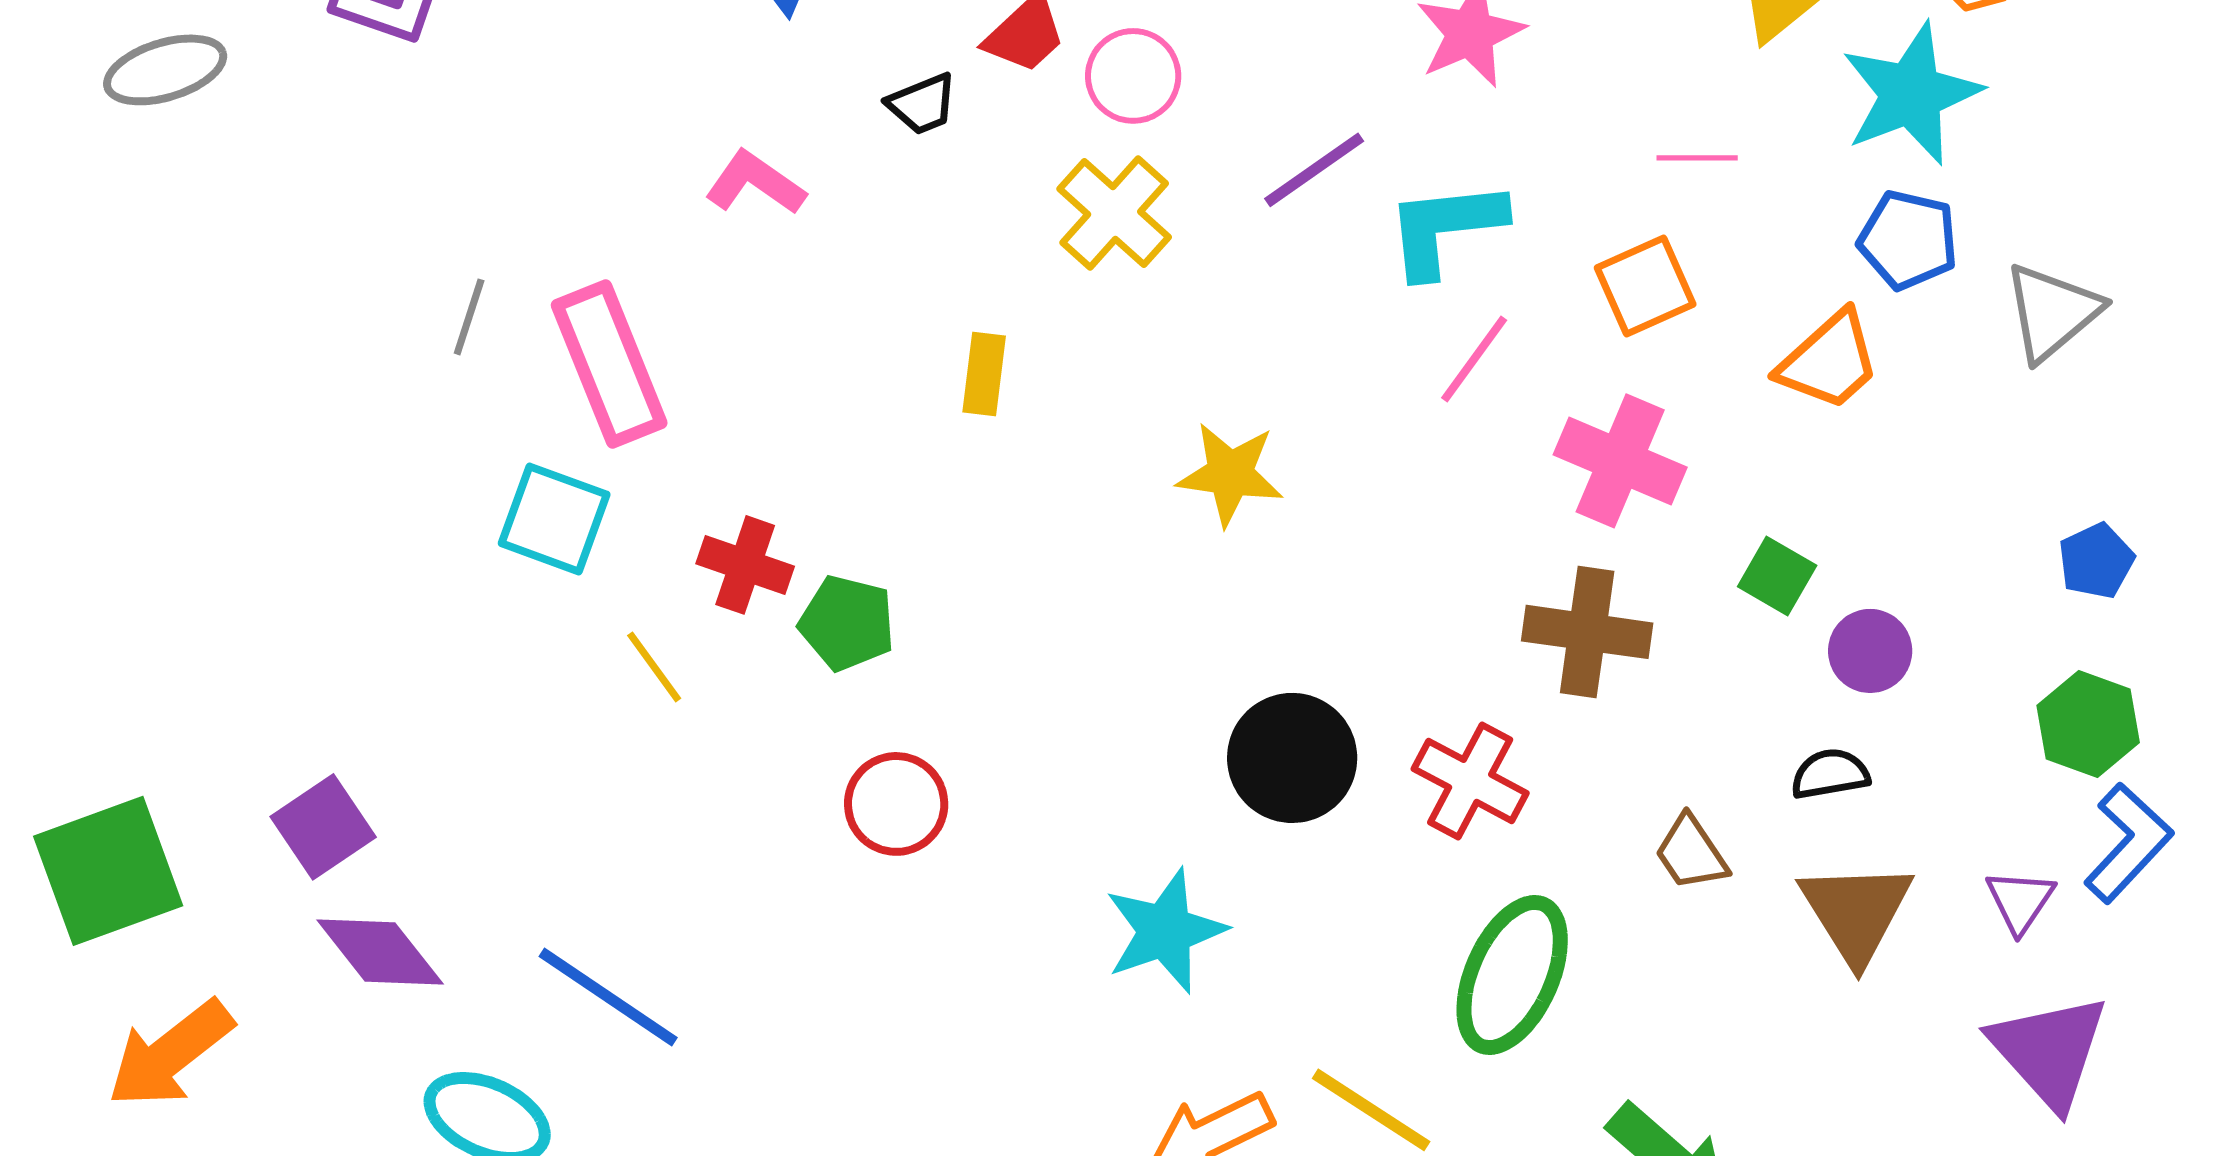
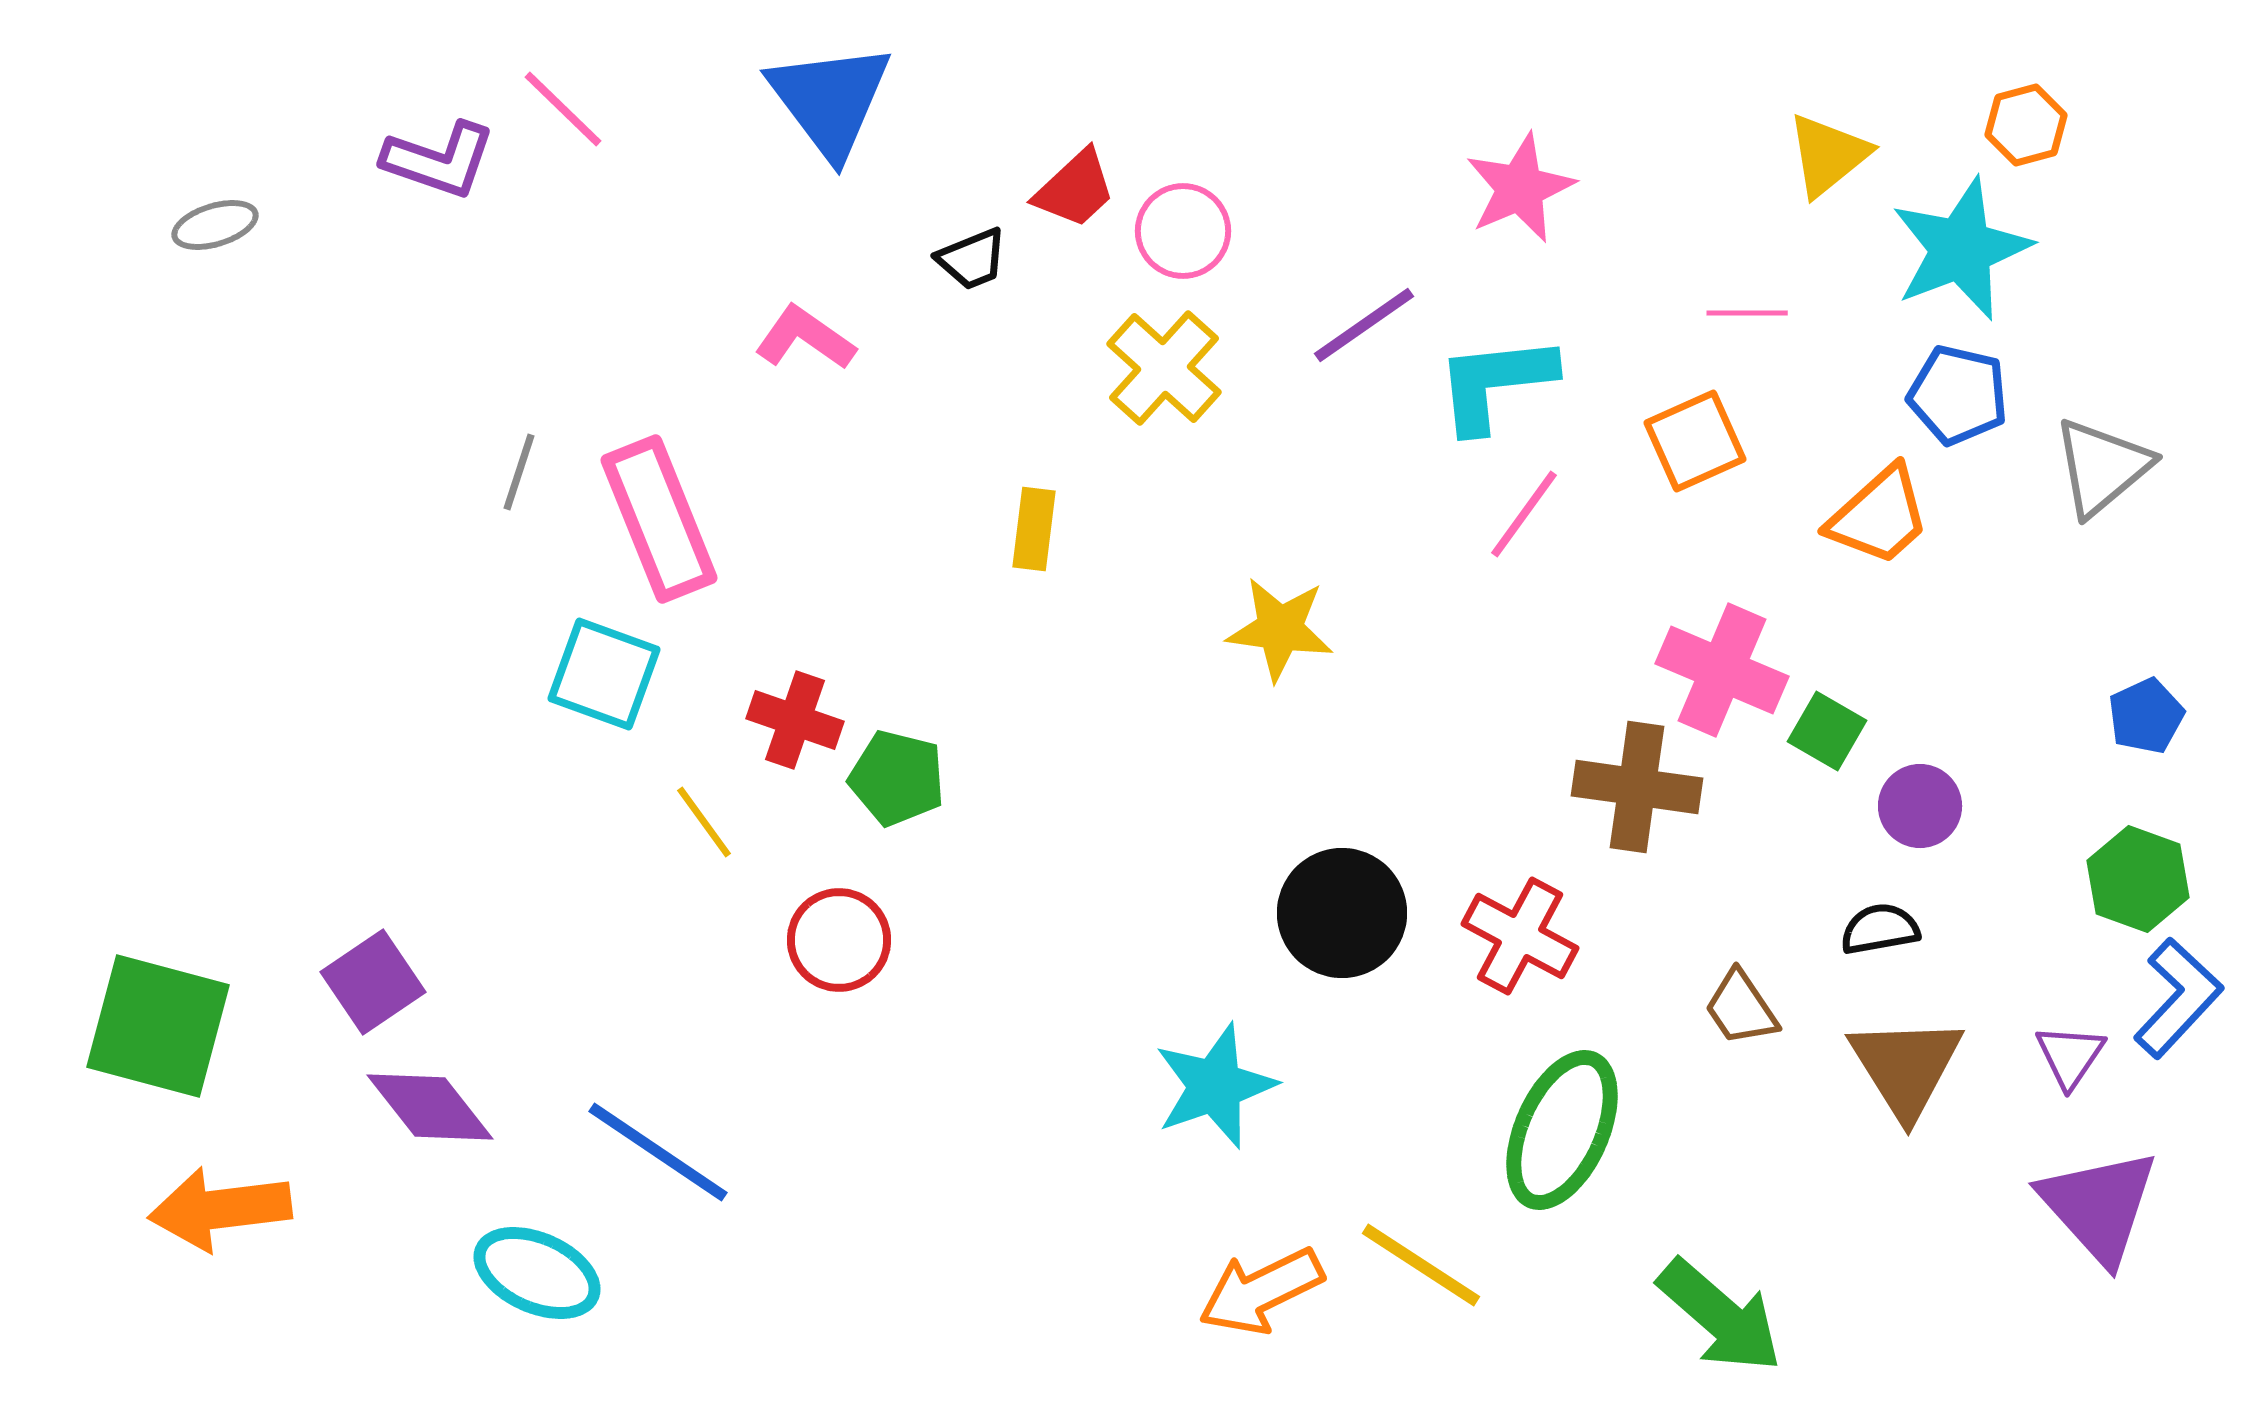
gray ellipse: (165, 70) -> (215, 225), size x0.7
pink cross: (1620, 461) -> (1722, 670), moved
red circle: (896, 804) -> (839, 940), moved
green square: (108, 871) -> (158, 1026), turned 35
orange arrow: (170, 1054) -> (220, 1209), turned 31

